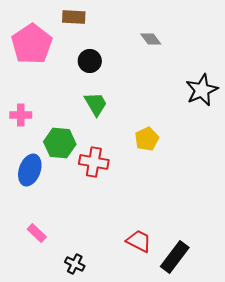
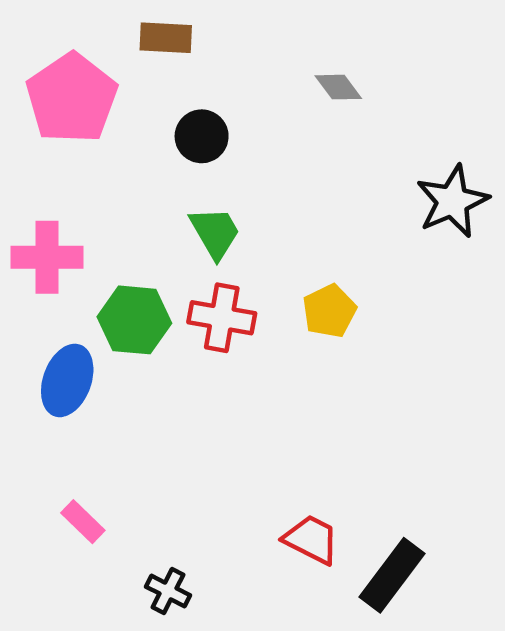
pink cross: (21, 115) -> (47, 257), size x1.4
red cross: (94, 162) -> (222, 318), moved

